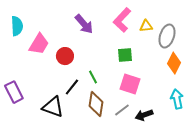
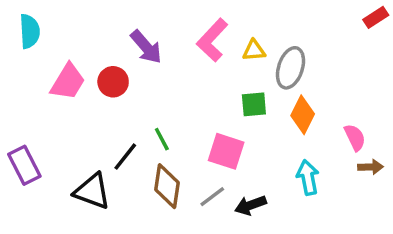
cyan semicircle: (17, 26) -> (30, 31), moved
green square: (125, 55) -> (254, 104), moved
red circle: (65, 56) -> (113, 82), moved

